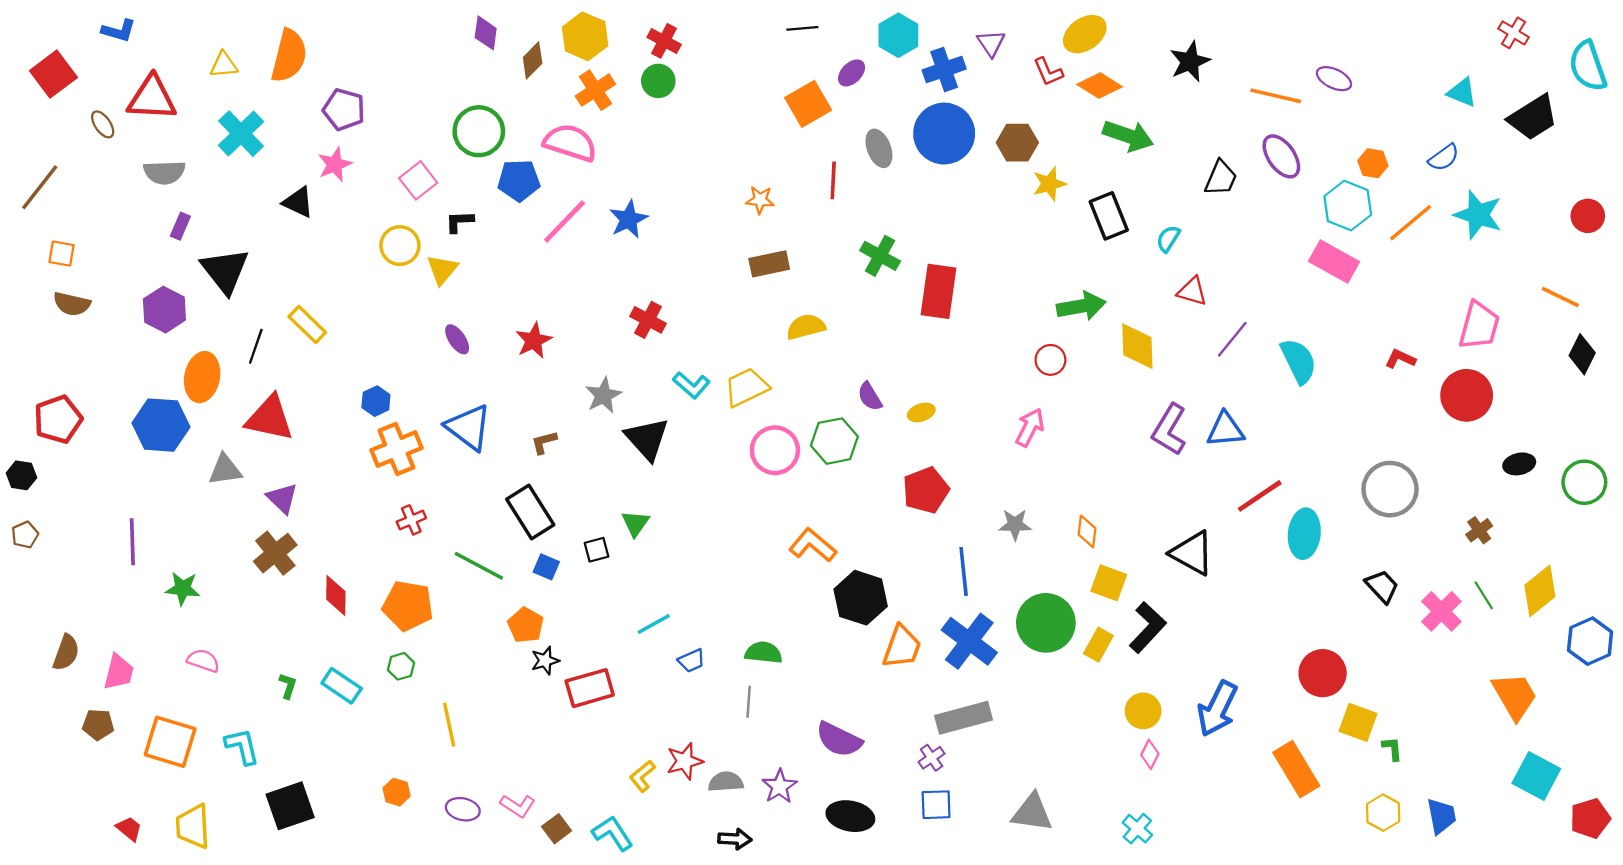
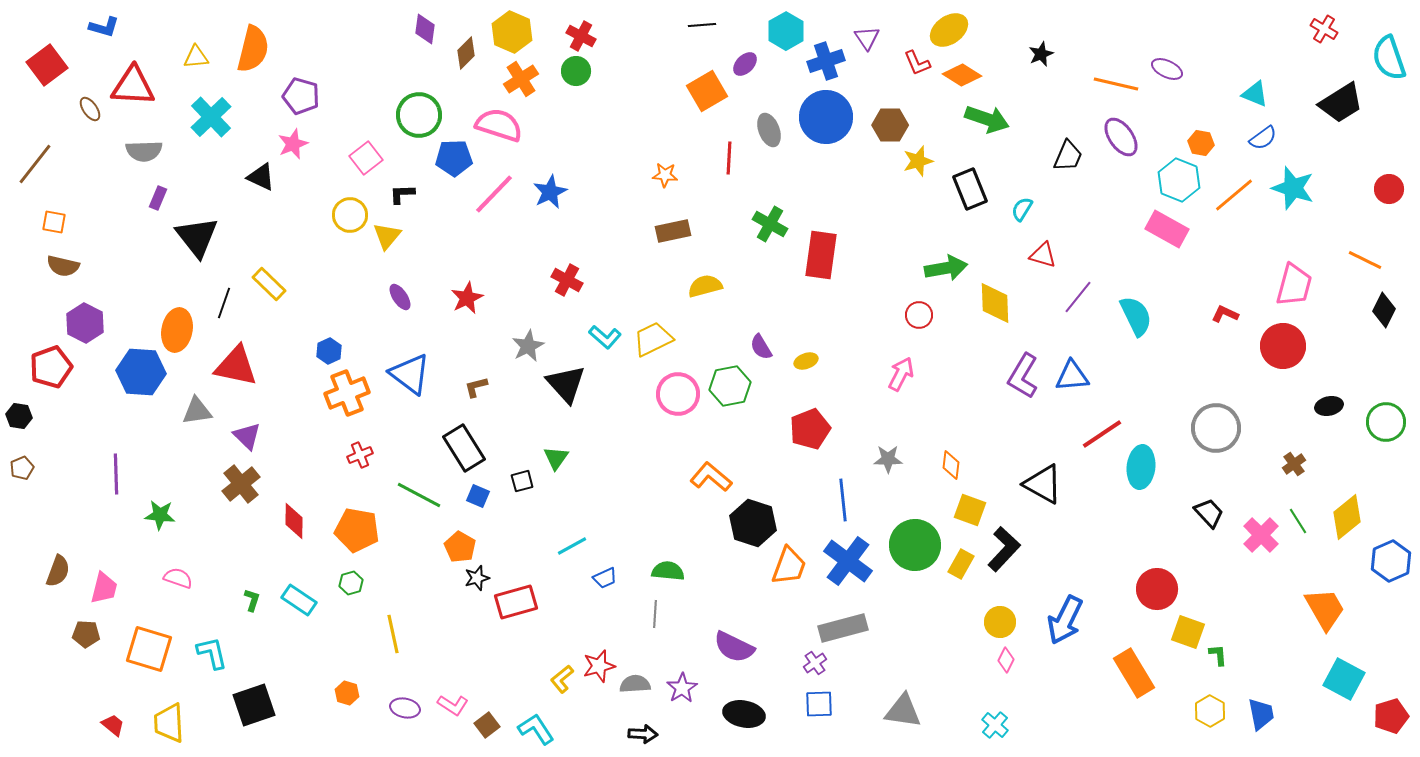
black star: (1190, 61) -> (1041, 54), size x0.7
cyan triangle: (1462, 92) -> (1255, 94), moved
purple hexagon: (164, 310) -> (85, 323), moved

